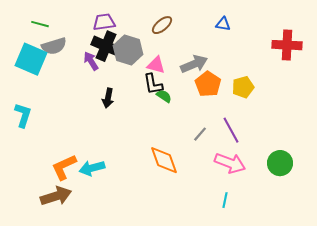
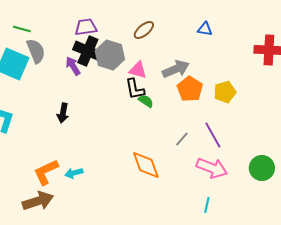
gray semicircle: (54, 46) -> (36, 51), turned -95
black arrow: (108, 98) -> (63, 113), moved
cyan arrow: (92, 168) -> (74, 173), size x0.7

